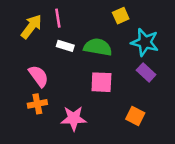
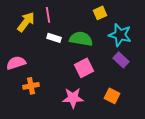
pink semicircle: (39, 76) -> (16, 63), moved, turned -72
pink square: (101, 82) -> (84, 68), turned -30
pink star: (74, 118) -> (73, 98), moved

